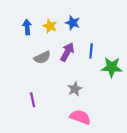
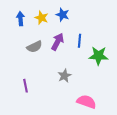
pink semicircle: (80, 117) -> (86, 102), moved

